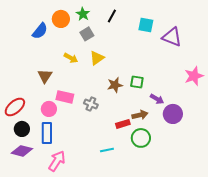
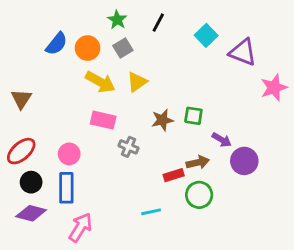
orange circle: (61, 19) -> (88, 48), moved
cyan square: (146, 25) -> (206, 35), turned 35
yellow arrow: (71, 58) -> (100, 82), size x1.5
brown triangle: (45, 76) -> (21, 99), moved
pink star: (194, 76) -> (274, 88), moved
pink rectangle: (65, 97) -> (103, 120), moved

